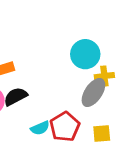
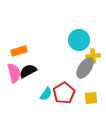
cyan semicircle: (40, 128) -> (46, 94), turned -32

